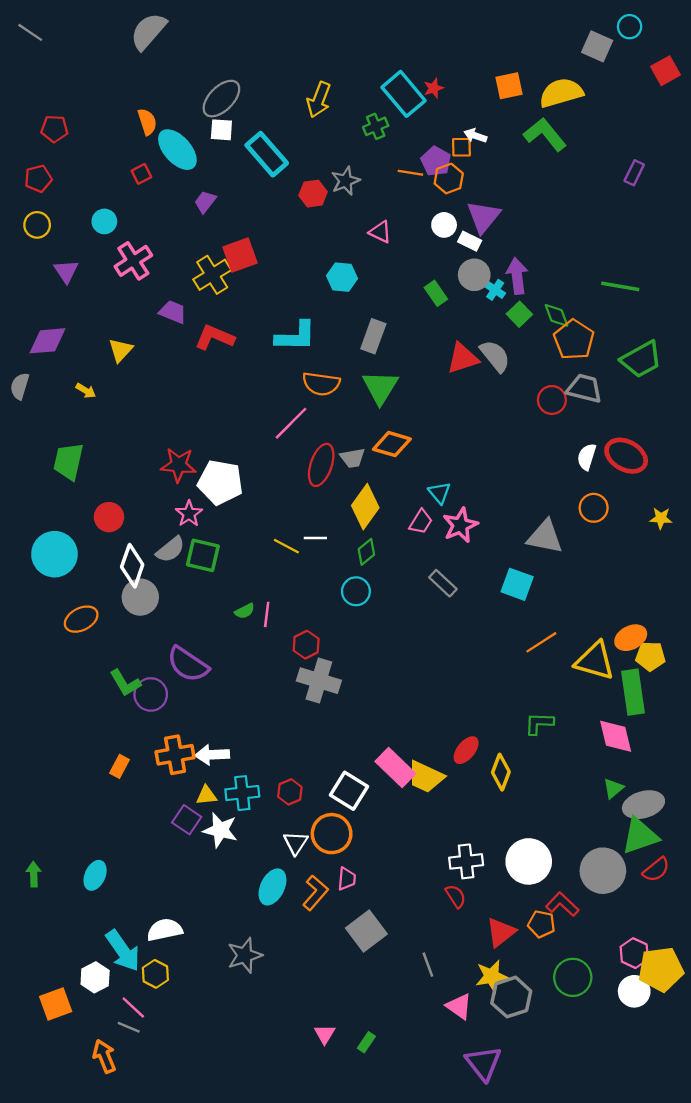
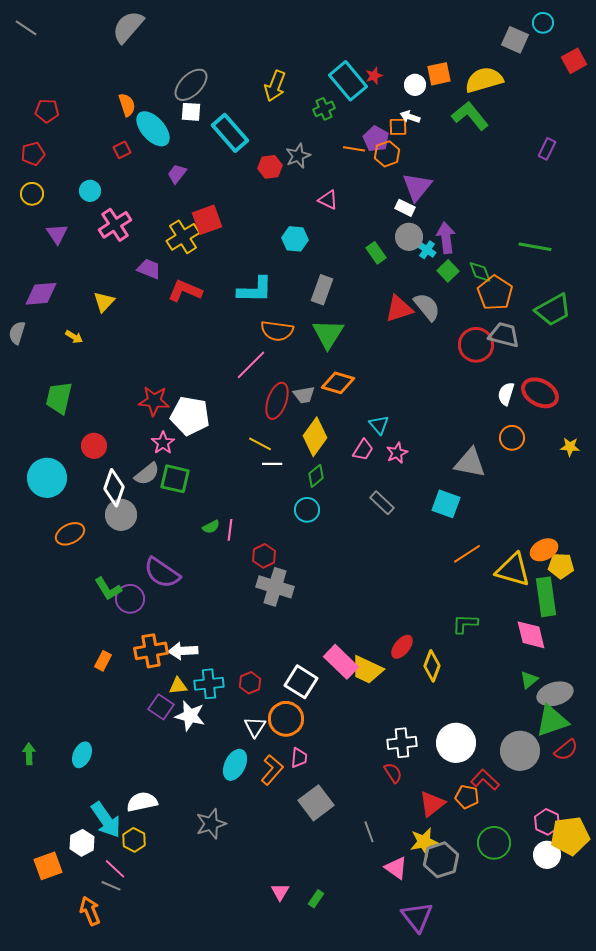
white circle: (444, 225) -> (415, 85), moved
red circle: (552, 400) -> (476, 345), size x1.4
pink star: (460, 525) -> (397, 453), size x0.7
yellow line: (286, 546) -> (260, 444), moved

